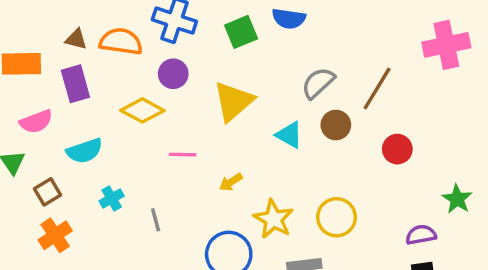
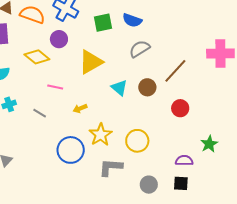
gray semicircle: (318, 83) -> (140, 49), moved
gray line: (156, 220) -> (40, 113), moved, turned -56

